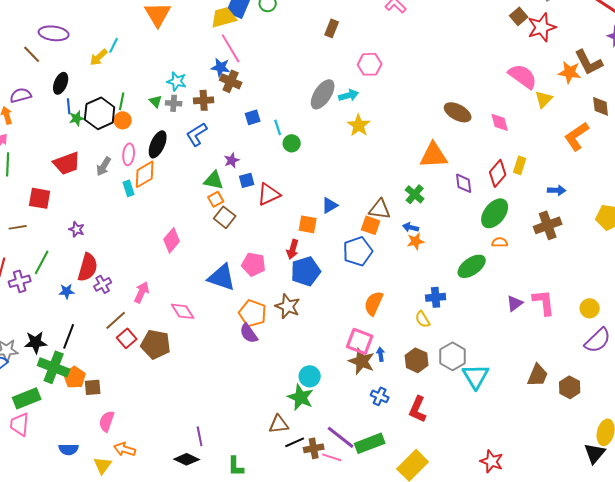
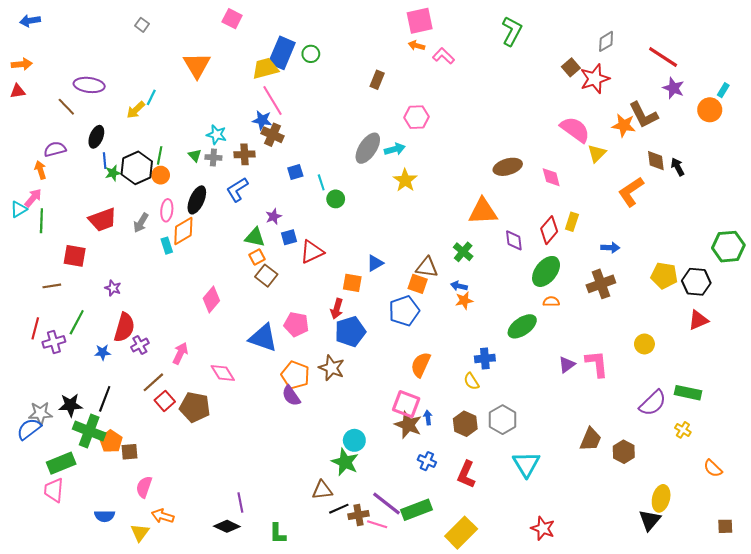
brown ellipse: (458, 112) -> (508, 167), turned -44
yellow circle: (590, 308) -> (644, 344), moved
cyan triangle: (476, 376) -> (526, 464), moved

